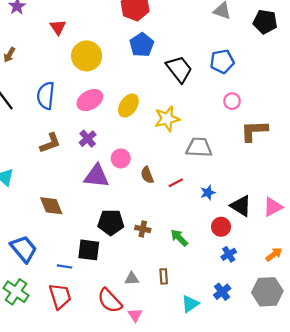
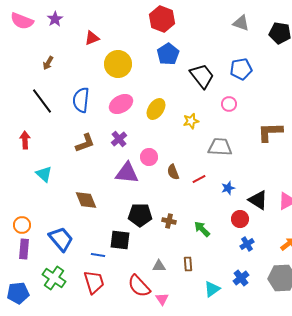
red triangle: (58, 27) -> (92, 38), turned 42
pink circle: (232, 101) -> (229, 104), moved
yellow star: (167, 119) -> (191, 121), size x0.7

